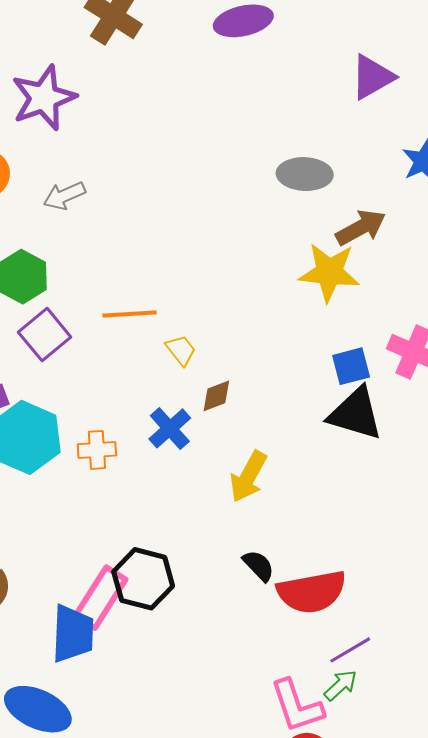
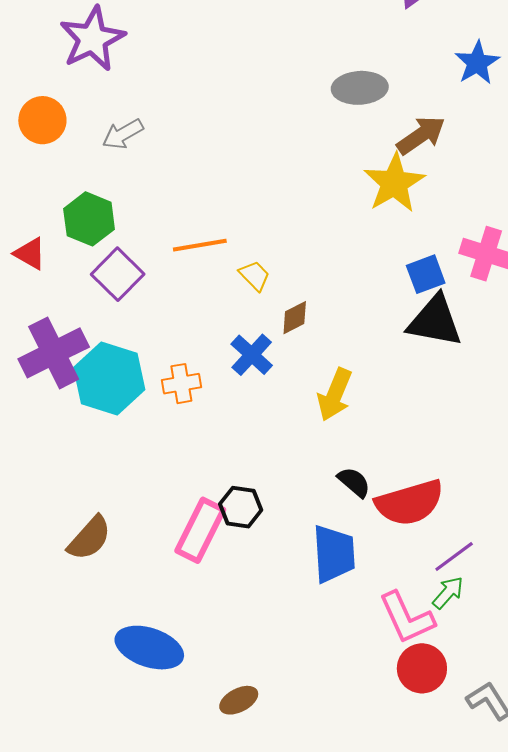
yellow star: (329, 272) -> (394, 183), turned -30
black hexagon: (143, 579) -> (241, 507), size x0.7
blue trapezoid: (73, 634) -> (334, 554), moved

